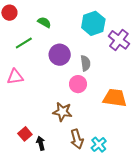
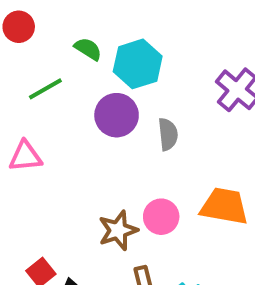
cyan hexagon: (93, 23) -> (138, 64), moved
pink circle: (78, 84) -> (161, 217), moved
brown star: (62, 112) -> (118, 230), turned -30

